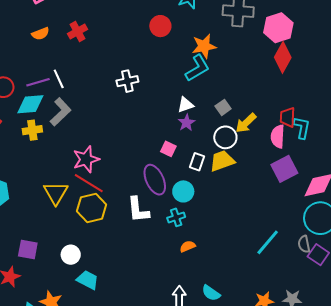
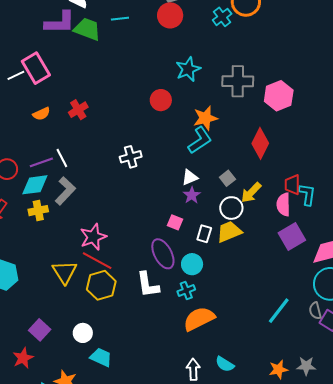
red diamond: (283, 57) -> (260, 143), moved
orange semicircle: (188, 246) -> (199, 319), size x2.0
purple square: (28, 249) -> (40, 330), turned 35

